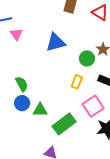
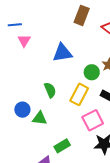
yellow rectangle: (77, 82) -> (79, 94), size x1.5
green semicircle: (22, 84) -> (50, 90), moved
green rectangle: (64, 124) -> (62, 146), moved, size x0.7

